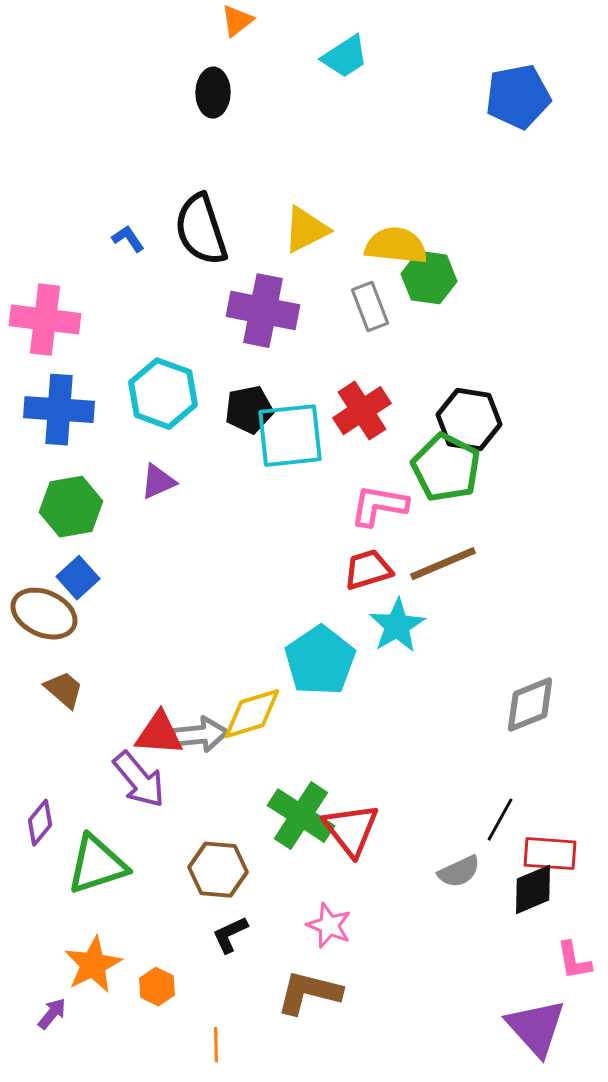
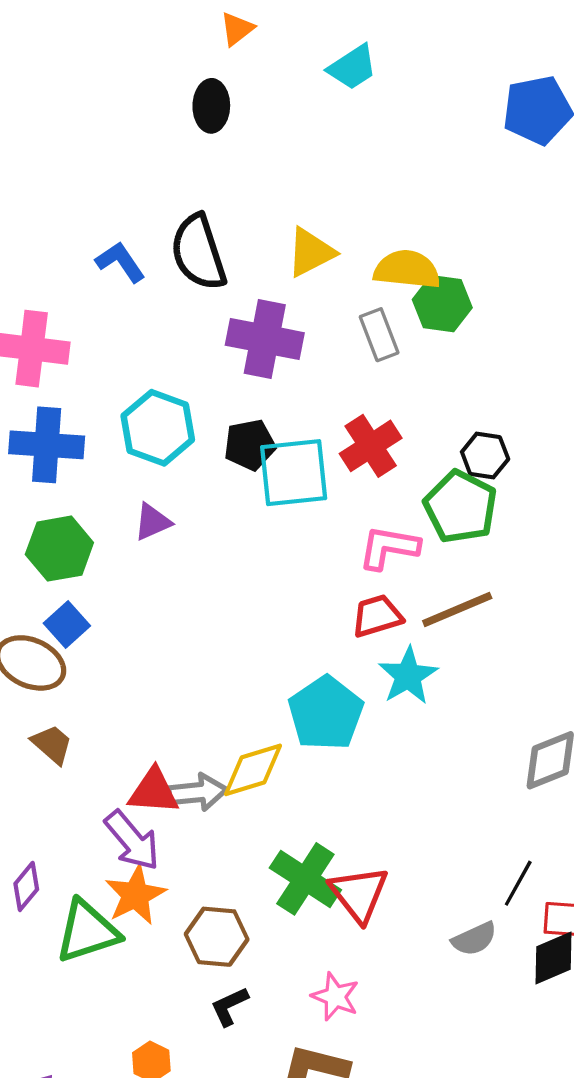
blue L-shape: (128, 239) -> (120, 262), size x1.4
black hexagon: (469, 420) -> (485, 456), size x0.7
orange star: (93, 965) -> (135, 895), moved

